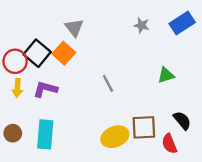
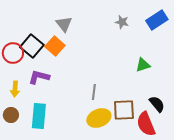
gray line: (108, 83) -> (94, 92), moved, turned 35
yellow arrow: (17, 88) -> (15, 89), moved
red semicircle: (169, 144) -> (146, 124), size x1.4

